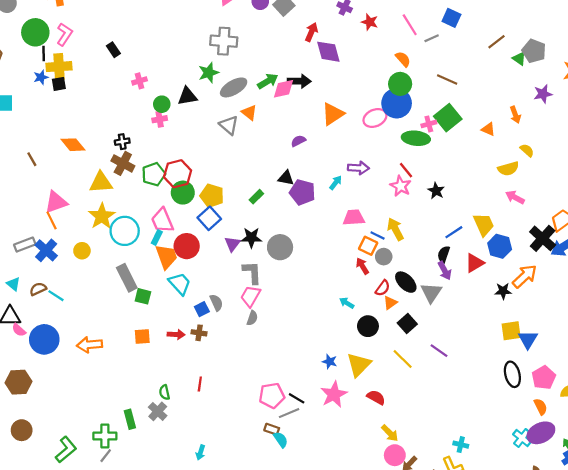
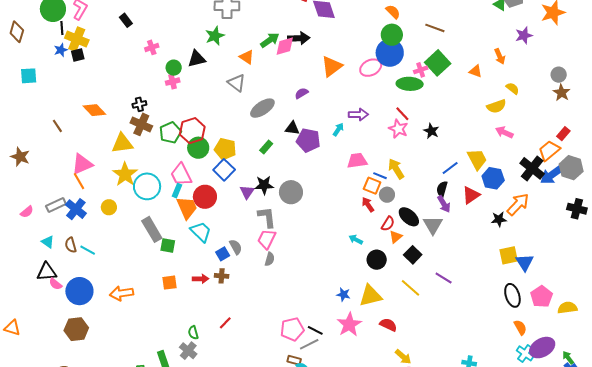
yellow cross: (59, 67) -> (77, 39), turned 30
gray ellipse: (234, 87) -> (262, 108), moved
orange triangle: (249, 112) -> (247, 57), moved
brown semicircle: (38, 289) -> (71, 245), turned -77
yellow triangle: (359, 365) -> (370, 296), turned 35
brown hexagon: (18, 382) -> (76, 329), moved
red line: (200, 384) -> (225, 323), turned 40
orange semicircle: (541, 407) -> (520, 327), moved

